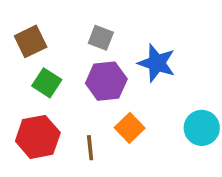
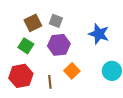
brown square: (31, 41) -> (33, 23), moved
blue star: (157, 63) -> (99, 34), moved

